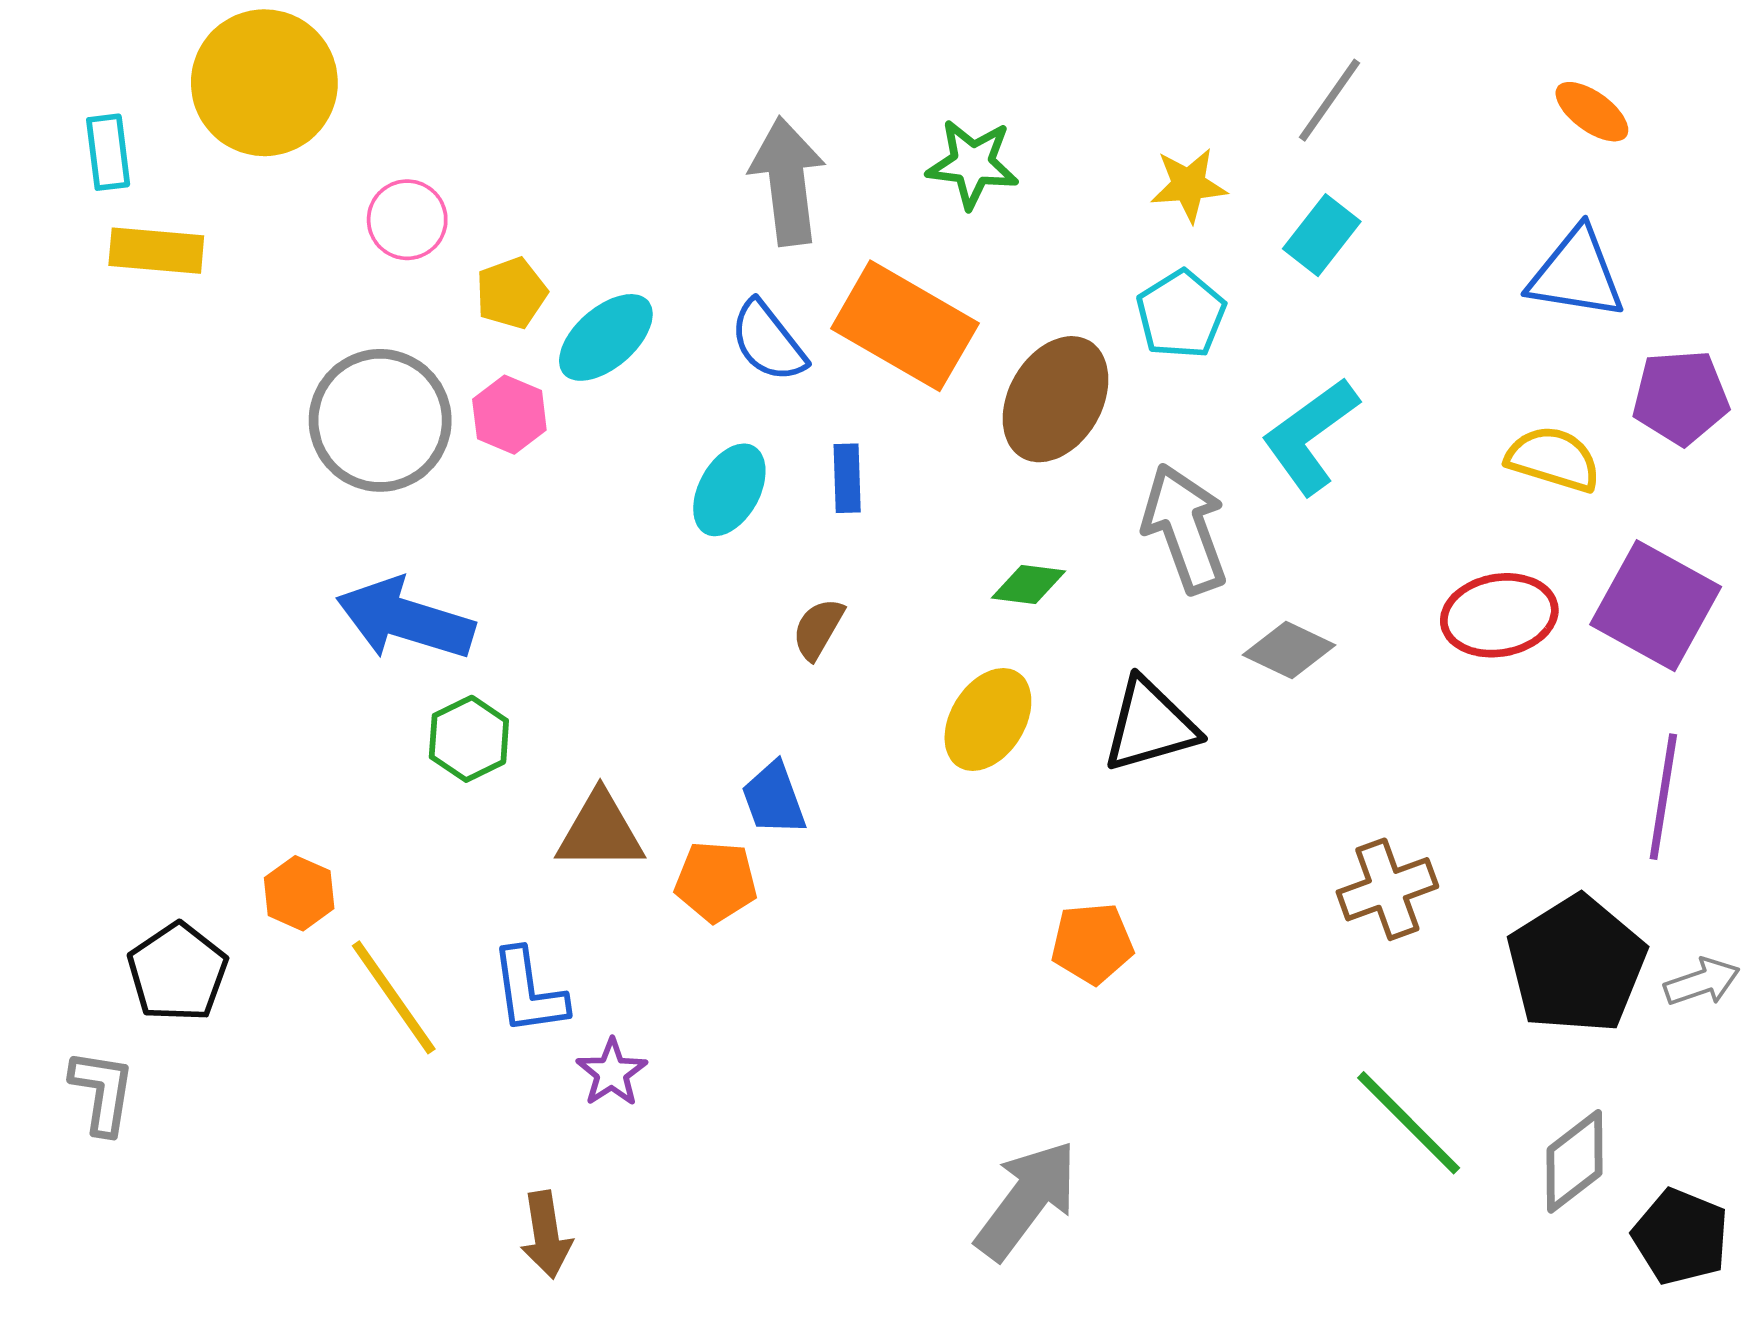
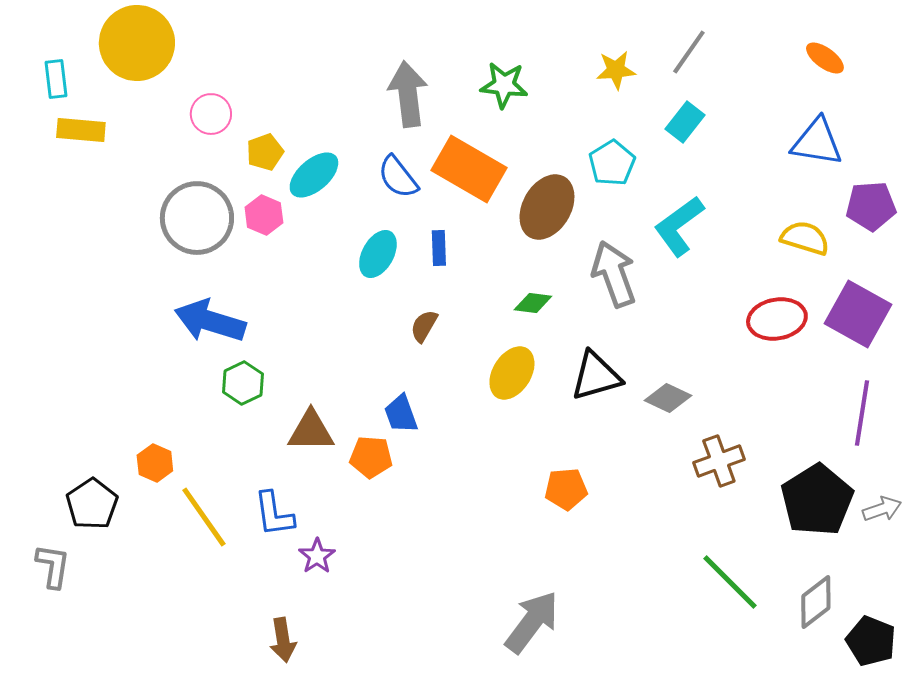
yellow star: (1189, 185) -> (616, 70), moved
gray diamond: (1289, 650) -> (668, 398), moved

